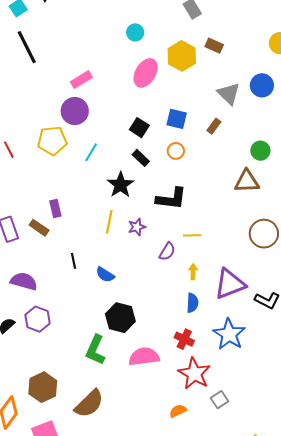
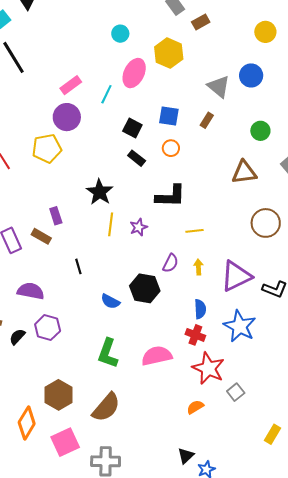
brown rectangle: (214, 46) -> (201, 22), moved, turned -48
green circle: (260, 151) -> (260, 131), moved
cyan line: (91, 152) -> (106, 94), moved
black star: (121, 185) -> (100, 192), moved
purple semicircle: (167, 252) -> (170, 263), moved
blue semicircle: (105, 275) -> (110, 301), moved
blue semicircle: (192, 303) -> (200, 309), moved
black hexagon: (120, 318) -> (145, 288), moved

